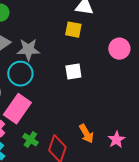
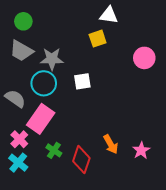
yellow square: (73, 30) -> (98, 39), turned -30
white square: (73, 72) -> (82, 81), moved

